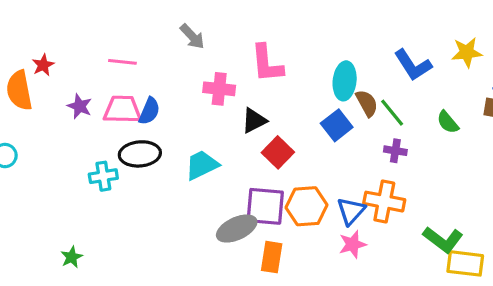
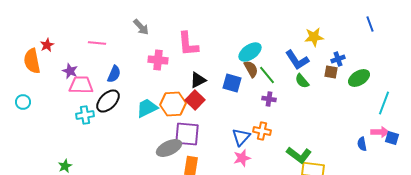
blue L-shape: (413, 65) -> (297, 60), moved
cyan ellipse: (345, 81) -> (250, 52), moved, turned 50
pink trapezoid: (122, 109) -> (81, 85), moved
black triangle: (254, 121) -> (198, 80), moved
blue square: (337, 125) -> (232, 83), turned -36
black ellipse: (140, 154) -> (108, 101), turned -40
orange cross: (384, 202) -> (262, 131), size x0.7
orange hexagon: (307, 206) -> (173, 104), moved

